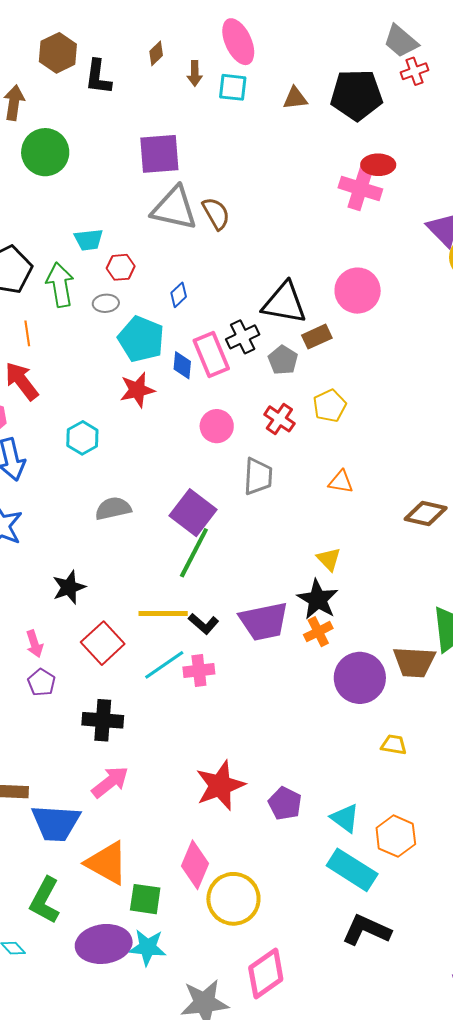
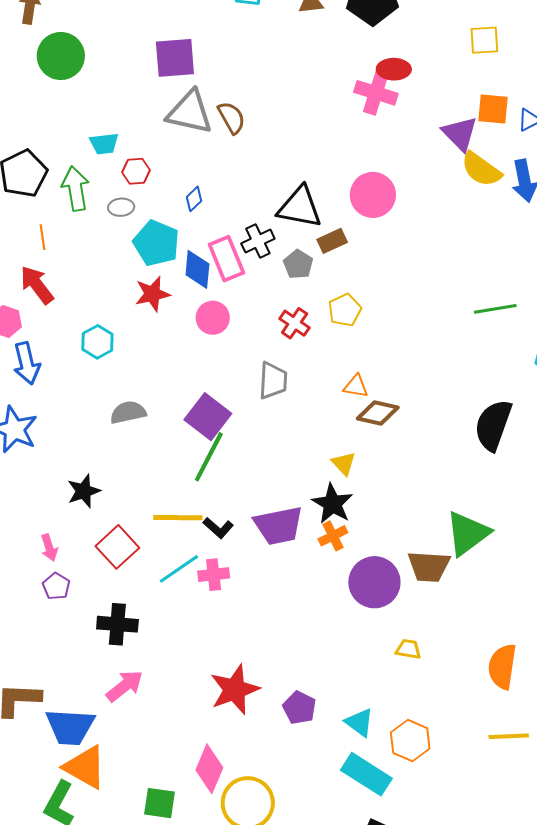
blue diamond: (182, 365) -> (197, 269), size x1.4
pink circle: (217, 426) -> (213, 318), moved
brown diamond: (426, 513) -> (378, 413), moved
orange triangle: (107, 863) -> (85, 767), moved

